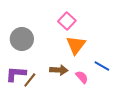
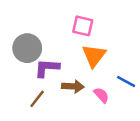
pink square: (67, 21) -> (83, 26), turned -30
purple L-shape: (16, 74) -> (47, 68), moved

